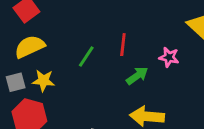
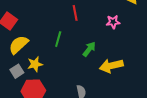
red line: (123, 45) -> (75, 13), moved
green arrow: (137, 76) -> (89, 49), moved

